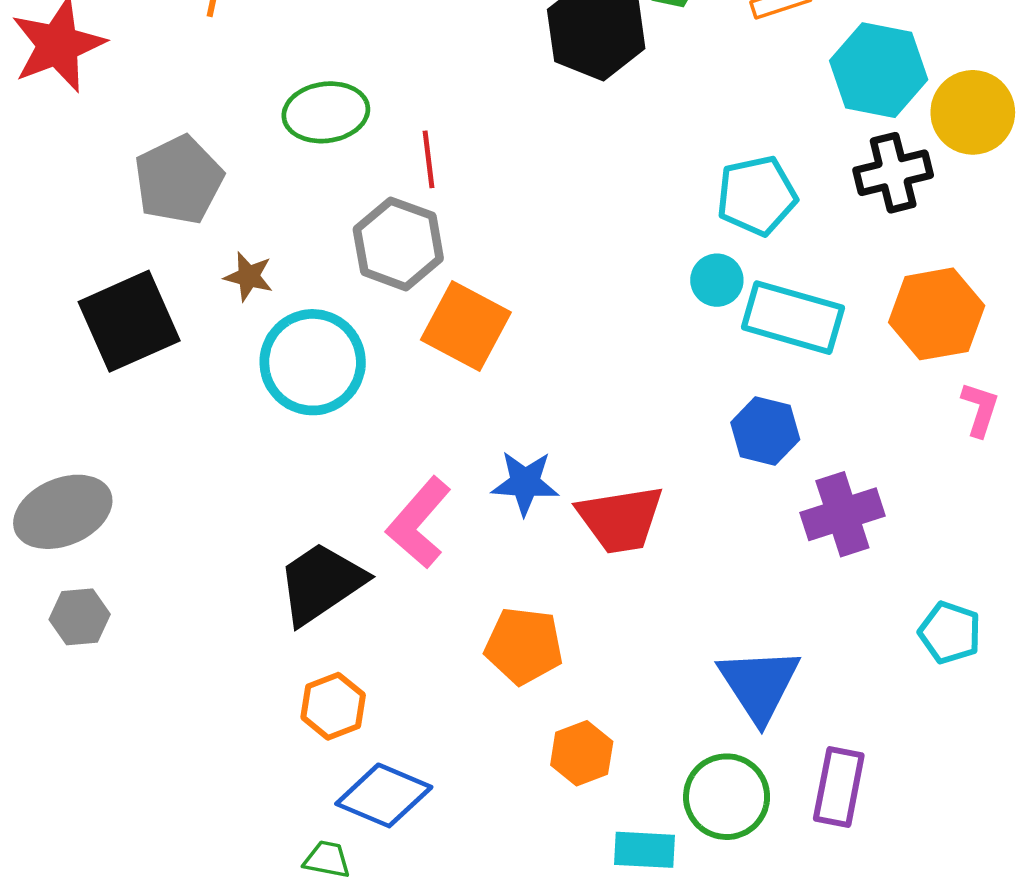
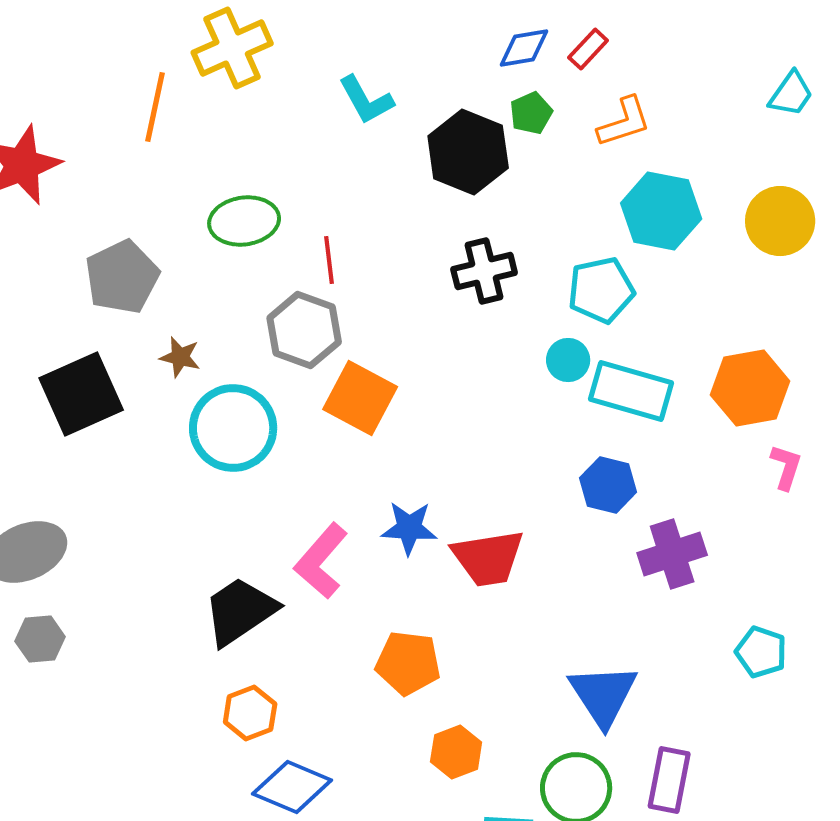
cyan hexagon: (879, 70) -> (661, 211), moved
black cross: (893, 173) -> (484, 271), moved

